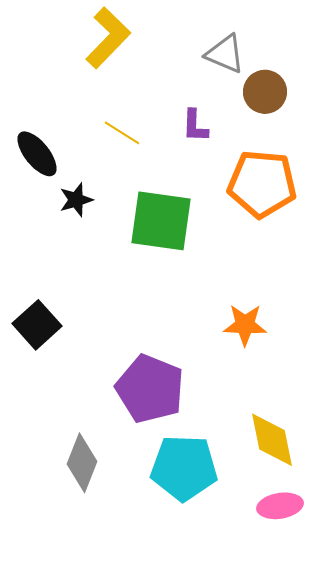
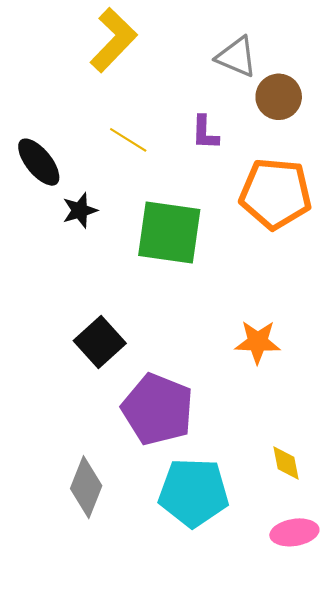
black square: (37, 325) -> (100, 342), moved
yellow diamond: (272, 440) -> (286, 463), size x0.6

